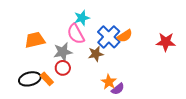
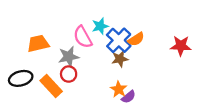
cyan star: (82, 18) -> (100, 26), moved
brown star: (96, 54) -> (120, 59), moved
black ellipse: (30, 79) -> (21, 78), moved
orange rectangle: (47, 79) -> (51, 86), size x1.5

